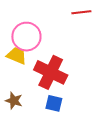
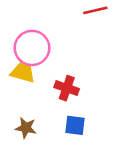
red cross: (51, 72) -> (67, 88), size x0.6

